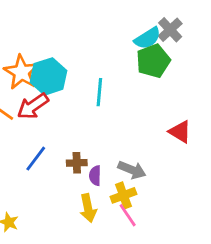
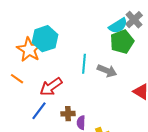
cyan hexagon: (48, 76) -> (45, 39), moved
red arrow: (33, 106) -> (51, 87), moved
gray arrow: (132, 170) -> (107, 71), moved

